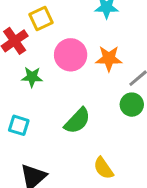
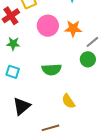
green star: (32, 77) -> (13, 44), moved
green semicircle: (77, 121) -> (52, 69), turned 42

